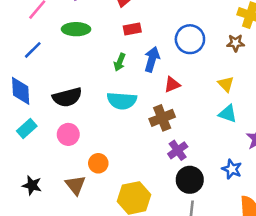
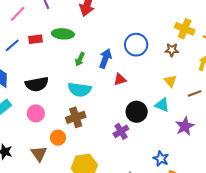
green ellipse: (76, 29) -> (63, 34), moved
red rectangle: (132, 29) -> (36, 39), moved
yellow triangle: (226, 84) -> (170, 81), moved
brown cross: (162, 118) -> (76, 117), moved
blue star: (232, 169) -> (161, 159), moved
black circle: (190, 180) -> (137, 112), moved

